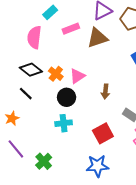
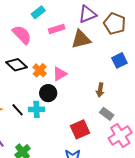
pink semicircle: (34, 37) -> (22, 35), turned 125
brown arrow: (105, 92) -> (100, 90), moved
black line: (26, 94) -> (18, 110), moved
cyan cross: (64, 123) -> (37, 109), moved

